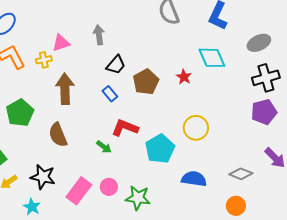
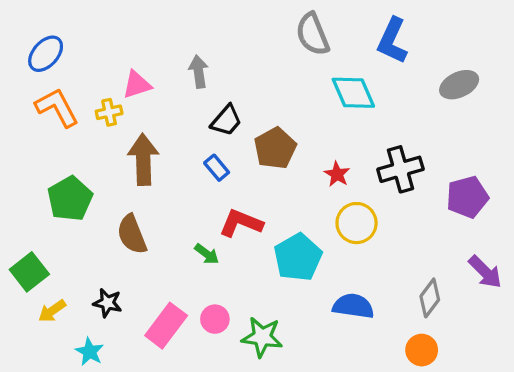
cyan diamond: (212, 58) -> (353, 93), moved
red star: (184, 77) -> (337, 174), moved
black cross: (266, 78) -> (400, 169), moved
gray diamond: (241, 174) -> (430, 298), turned -75
black star: (43, 177) -> (107, 303), size x0.7

